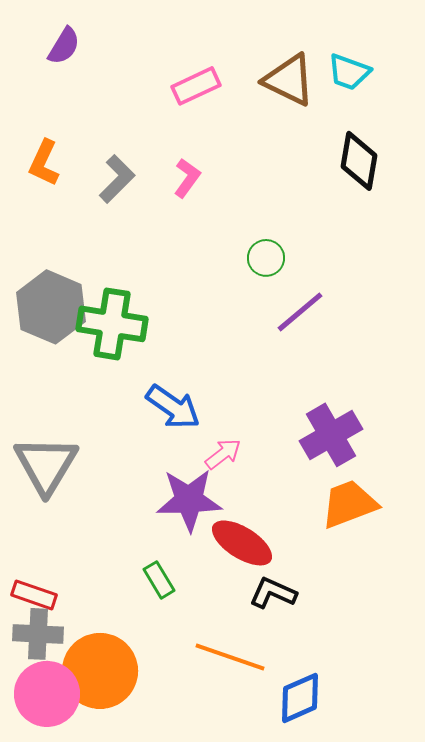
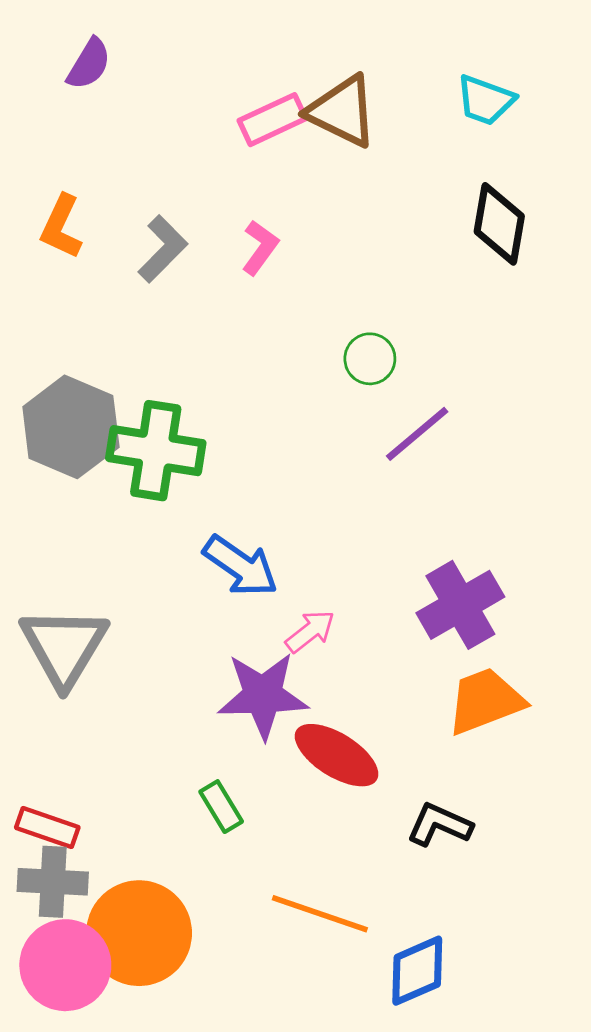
brown triangle: (289, 80) -> (342, 111), moved
black L-shape: (273, 593) -> (439, 825), moved

